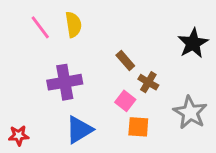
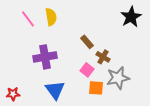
black star: (193, 43) -> (131, 17), moved
gray star: (190, 112) -> (118, 78), moved, turned 30
blue triangle: (79, 130) -> (55, 90), turned -35

